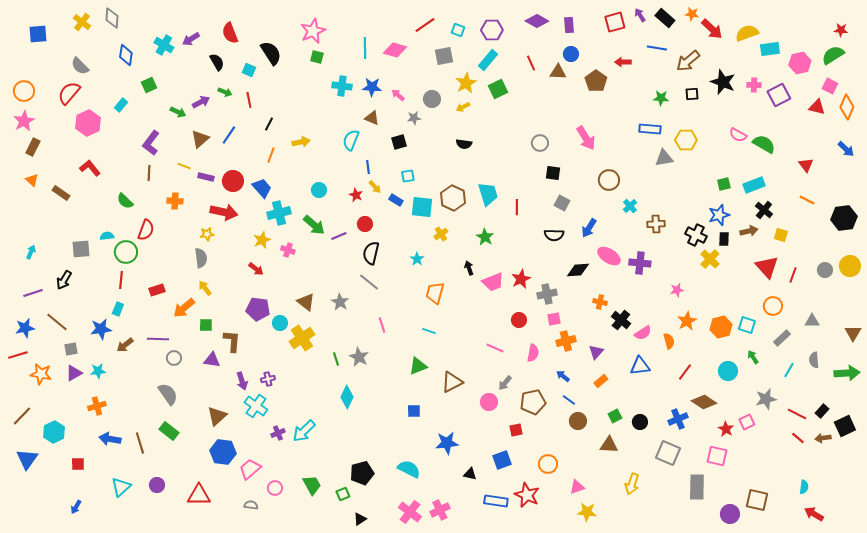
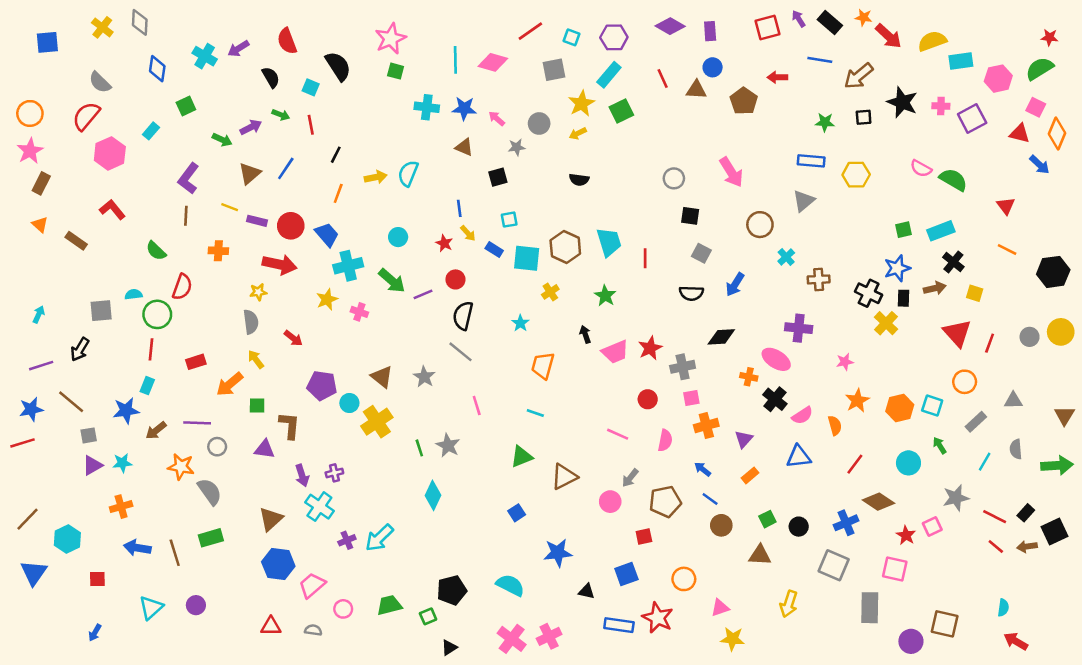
cyan semicircle: (351, 140) -> (408, 173), moved
blue arrow: (846, 149) -> (1039, 165), moved
gray triangle: (664, 158) -> (804, 201), moved, turned -30
pink ellipse: (609, 256) -> (776, 359), moved
red arrow: (256, 269) -> (293, 338), moved
orange star: (41, 374) -> (181, 467), moved
blue square: (414, 411) -> (517, 513), turned -32
green rectangle: (169, 431) -> (211, 538), turned -54
green trapezoid: (312, 485) -> (389, 605), turned -75
red triangle: (199, 495) -> (271, 626), moved, size x0.7

